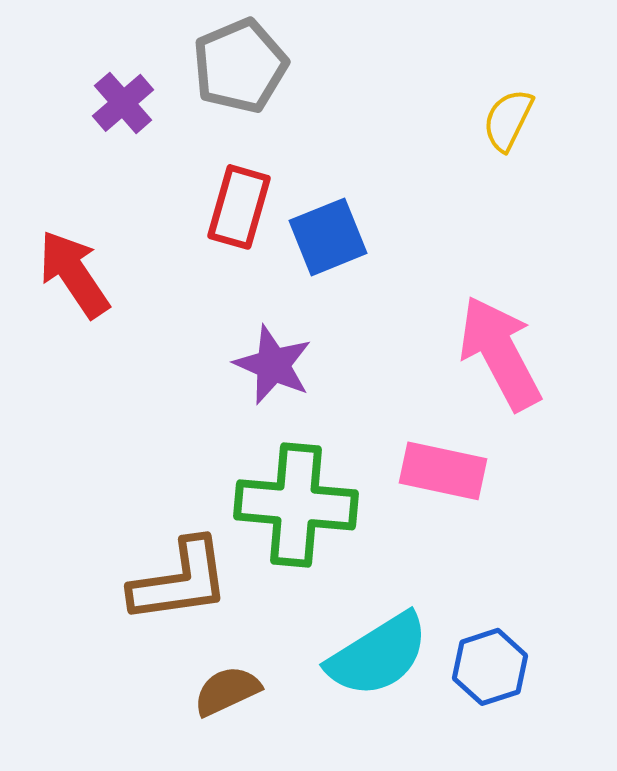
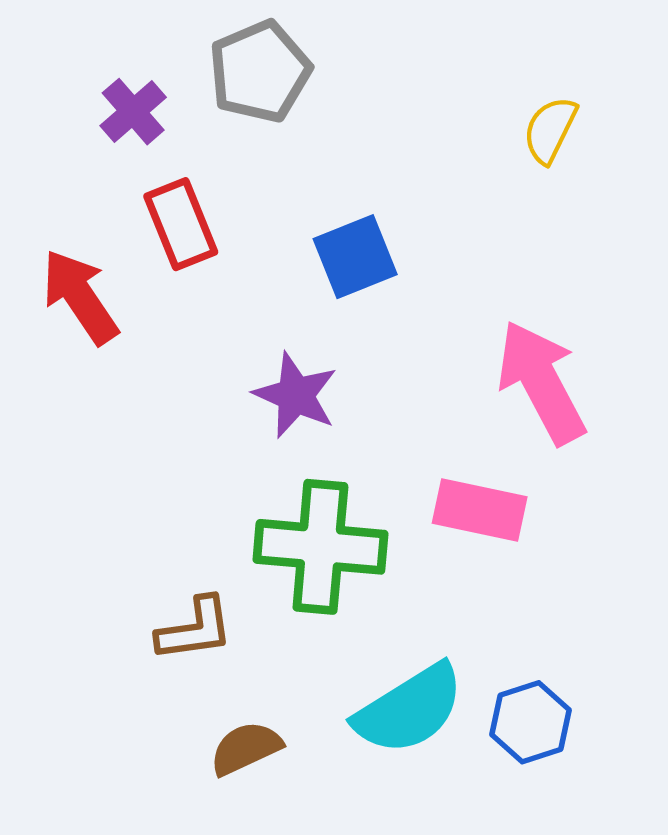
red rectangle: (239, 207) -> (181, 224), moved, turned -38
brown L-shape: (180, 581) -> (195, 629), size x0.7

